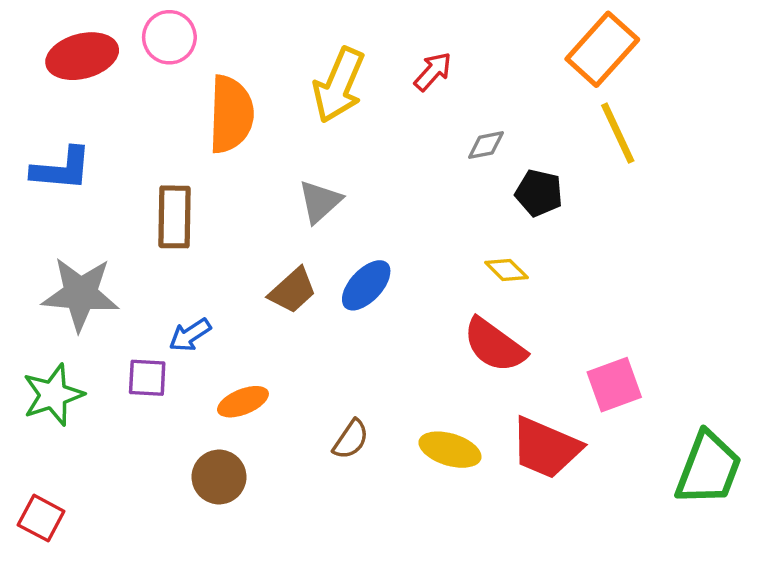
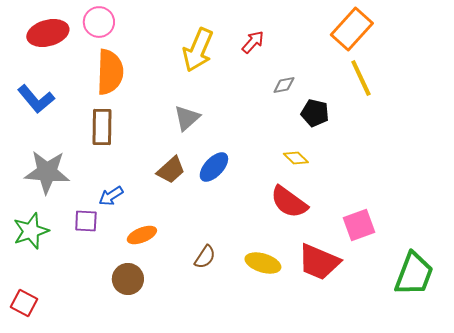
orange semicircle: (231, 114) -> (110, 72), moved
blue L-shape: (62, 169) -> (36, 99), turned 45

